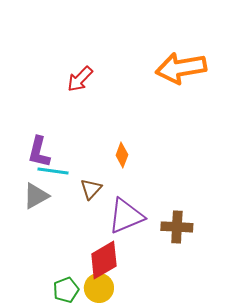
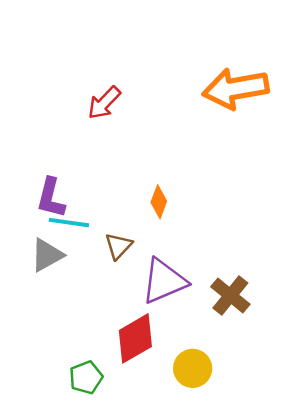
brown cross: (177, 227) -> (230, 295), turned 36
yellow circle: (99, 288) -> (193, 368), moved

